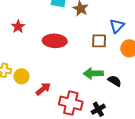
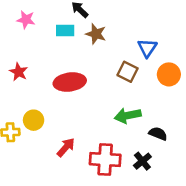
brown square: (99, 41) -> (128, 72), turned 35
yellow circle: (21, 76) -> (34, 120), moved
black semicircle: (115, 81) -> (158, 134), moved

